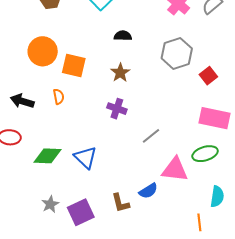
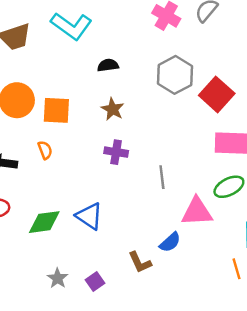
red square: (208, 76) -> (217, 94), size x1.6
gray line: (151, 136) -> (162, 177), turned -48
purple square: (81, 212) -> (95, 281), size x0.6

